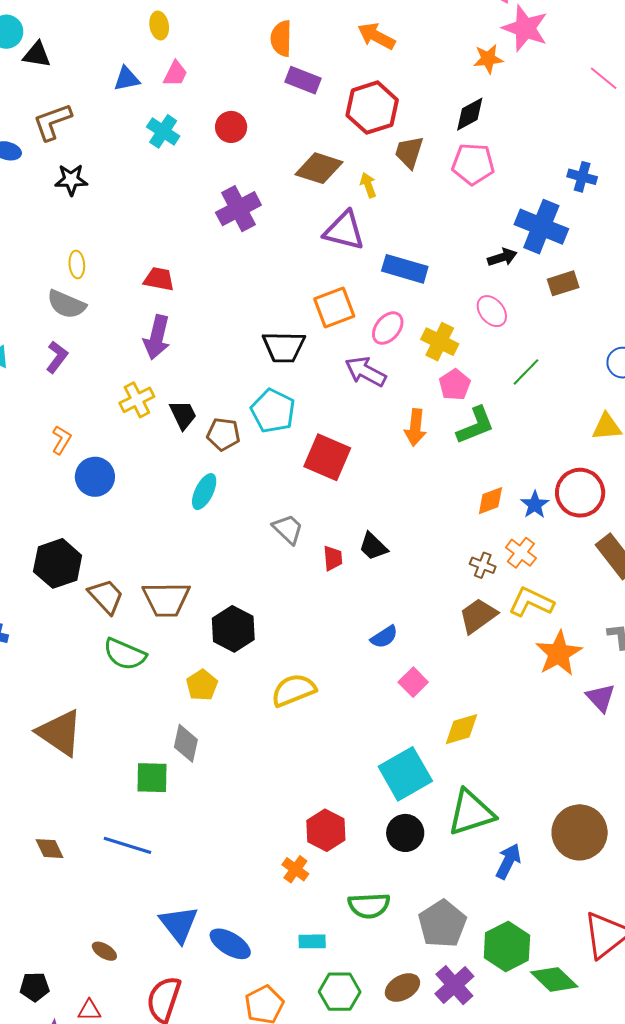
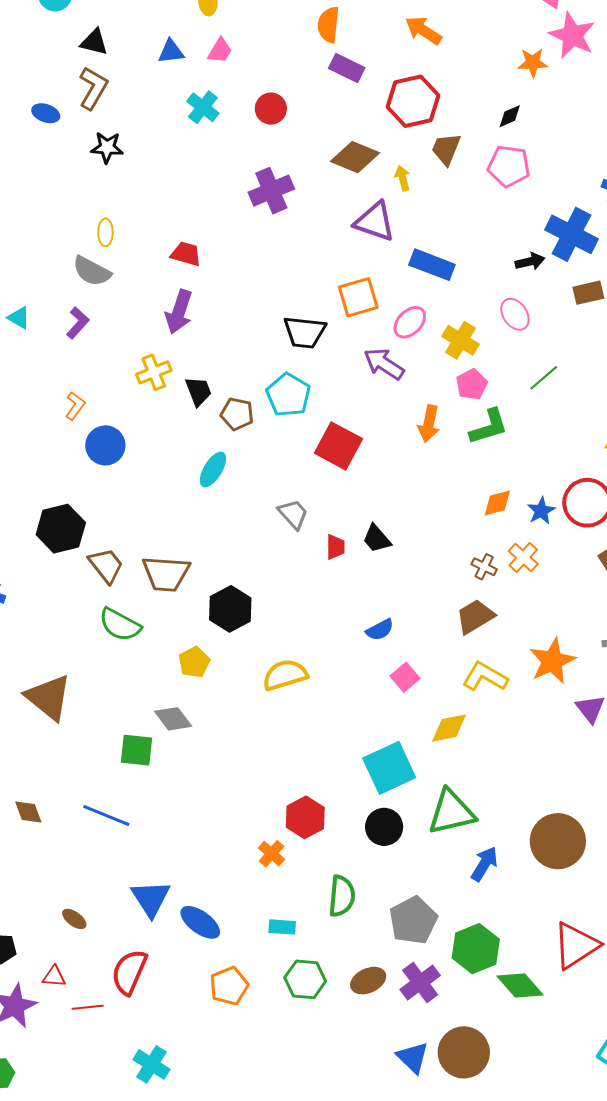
black triangle: (37, 55) -> (94, 42), moved
black diamond: (470, 114) -> (510, 116), size x0.7
brown L-shape: (52, 122) -> (93, 88), turned 135
yellow L-shape: (531, 602) -> (485, 677), moved
gray diamond: (186, 743) -> (173, 719), turned -54
green semicircle: (369, 906) -> (342, 896), turned -87

